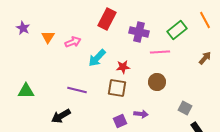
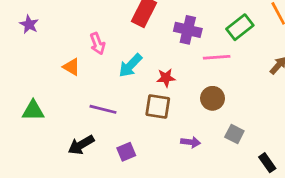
orange triangle: (48, 37) -> (71, 67), moved, turned -32
pink arrow: (73, 42) -> (97, 44), turned 91
gray square: (185, 108) -> (234, 134), moved
purple square: (120, 121) -> (126, 152), moved

